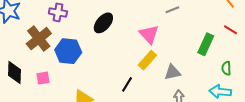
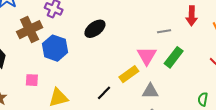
pink triangle: (149, 34) -> (147, 56), moved
green rectangle: (206, 44) -> (174, 57), moved
pink square: (43, 78) -> (32, 80), moved

